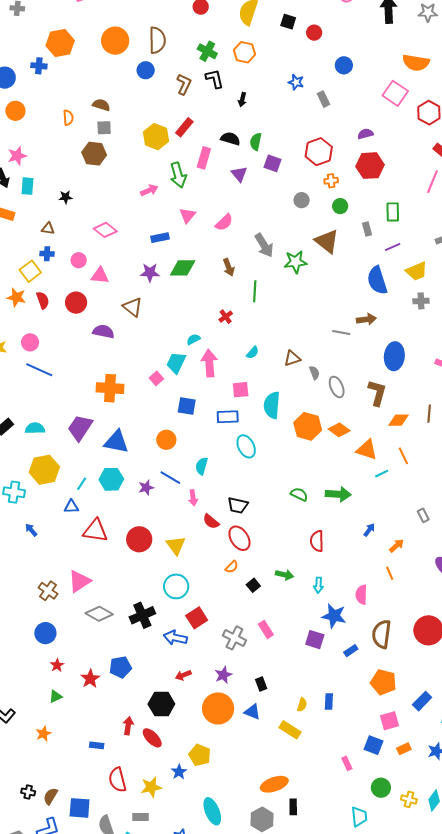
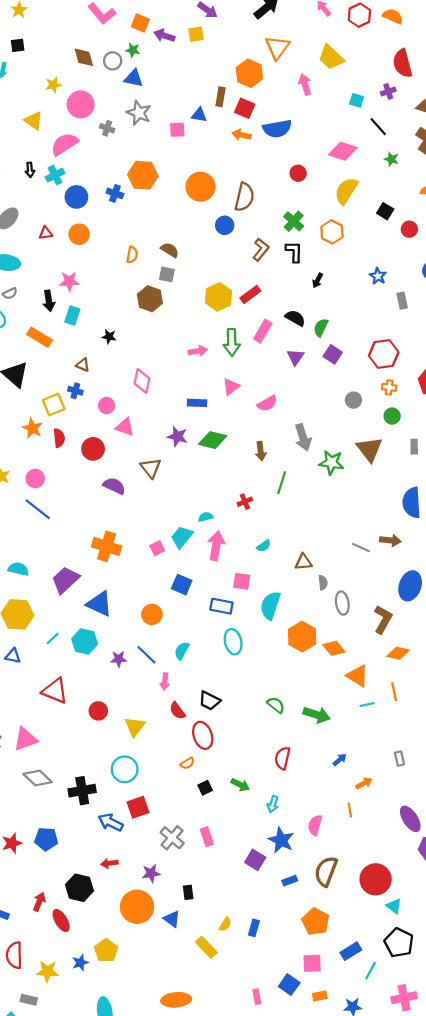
pink diamond: (105, 230) -> (142, 381), turned 50
blue triangle: (71, 507) -> (13, 656), moved
red circle: (139, 539) -> (98, 711), size x0.7

